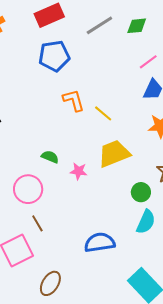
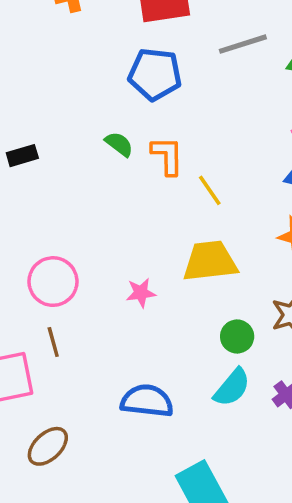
green semicircle: (50, 157) -> (119, 144), moved
pink star: (79, 171) -> (141, 293), moved, turned -30

